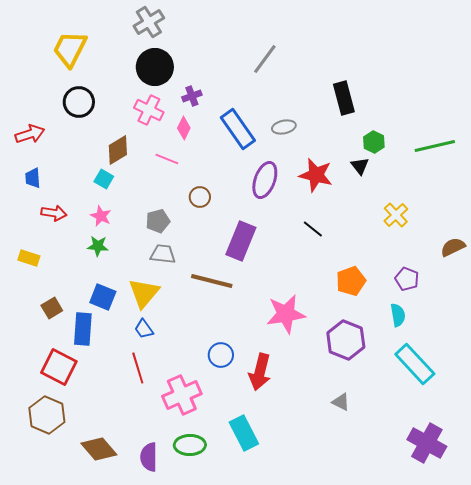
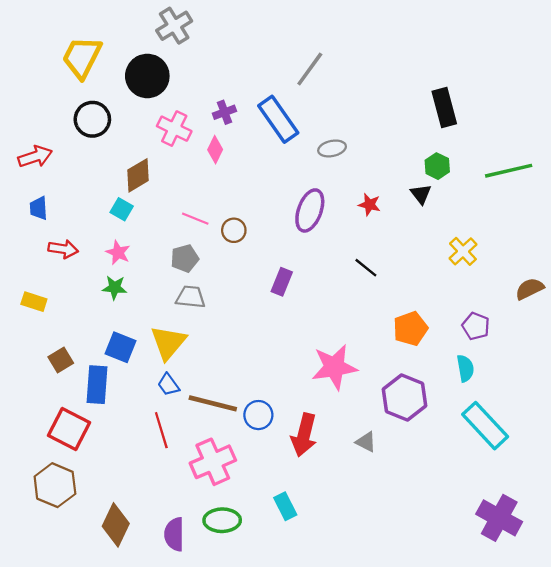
black circle: (155, 67) -> (147, 76), moved
black rectangle: (344, 98) -> (444, 108), moved
blue rectangle: (238, 129) -> (278, 119), moved
pink line: (167, 159) -> (195, 219), moved
red star: (316, 175) -> (369, 205), size x0.6
purple rectangle: (241, 241) -> (282, 282), size x0.6
brown line: (212, 281) -> (213, 403), moved
gray triangle: (341, 402) -> (366, 442), moved
cyan rectangle: (244, 433) -> (285, 506), size x0.7
brown diamond: (99, 449) -> (116, 525), turned 66

